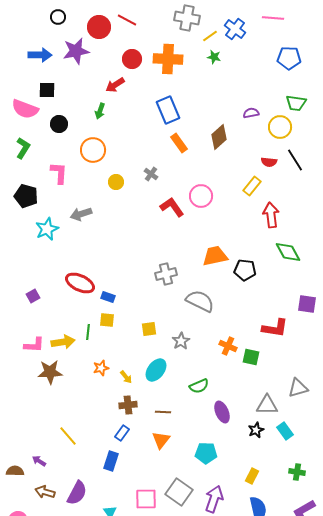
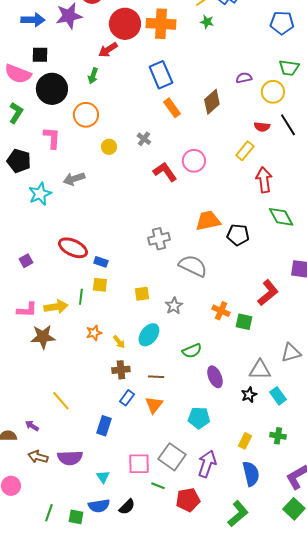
red circle: (132, 59) -> (125, 24), size x1.6
black circle: (59, 124) -> (52, 89), size x1.8
red L-shape: (275, 328) -> (268, 293), turned -48
blue rectangle: (122, 433) -> (127, 398), moved
green cross: (297, 472) -> (278, 436), moved
purple semicircle: (77, 493) -> (70, 458), turned 60

